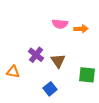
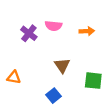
pink semicircle: (60, 24) -> (54, 26), moved
purple cross: (36, 55) -> (29, 33), moved

